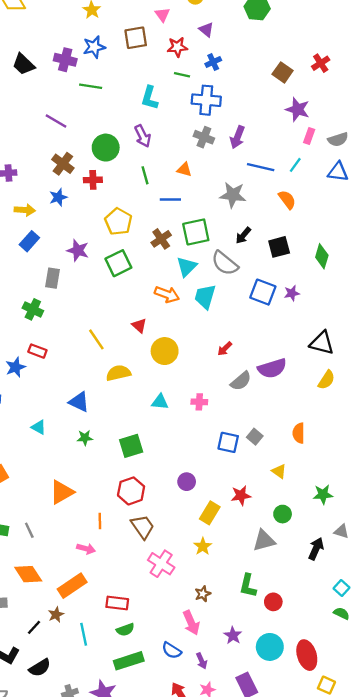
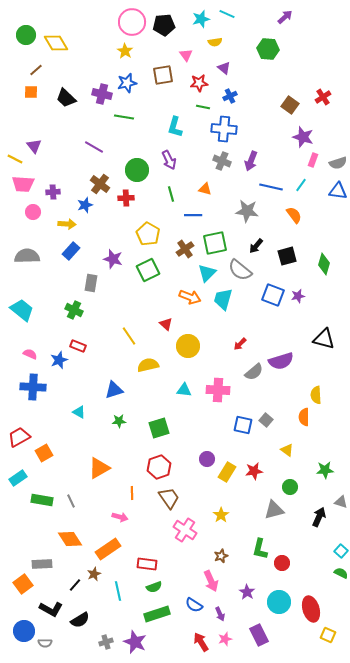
blue star: (58, 197) -> (85, 205), moved
yellow semicircle: (326, 380) -> (316, 395), moved, turned 144
blue triangle: (79, 402) -> (114, 390), turned -42
pink cross: (199, 402) -> (218, 390), size x1.6
yellow rectangle: (210, 513) -> (227, 472), moved

